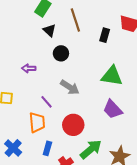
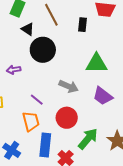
black circle: (61, 53) -> (43, 50), size x1.6
gray arrow: (70, 87) -> (69, 86), moved
blue rectangle: (47, 148) -> (45, 145), size x1.6

